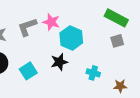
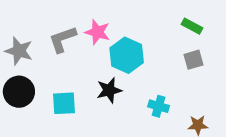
green rectangle: (116, 18) -> (192, 26), size x0.6
cyan square: (28, 71) -> (64, 103), turned 30

